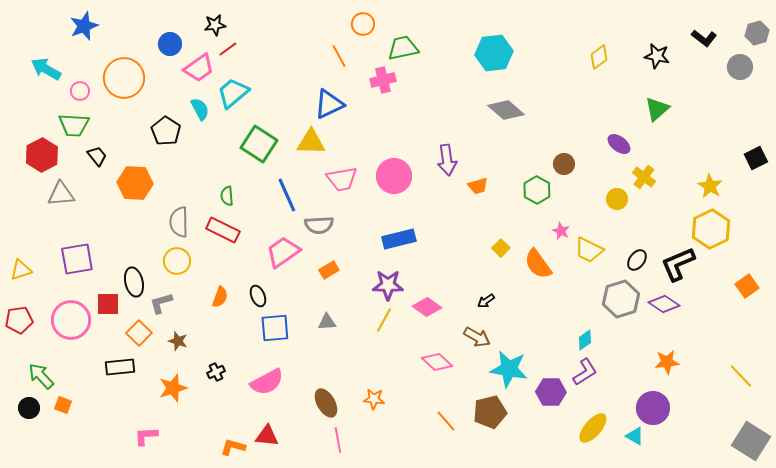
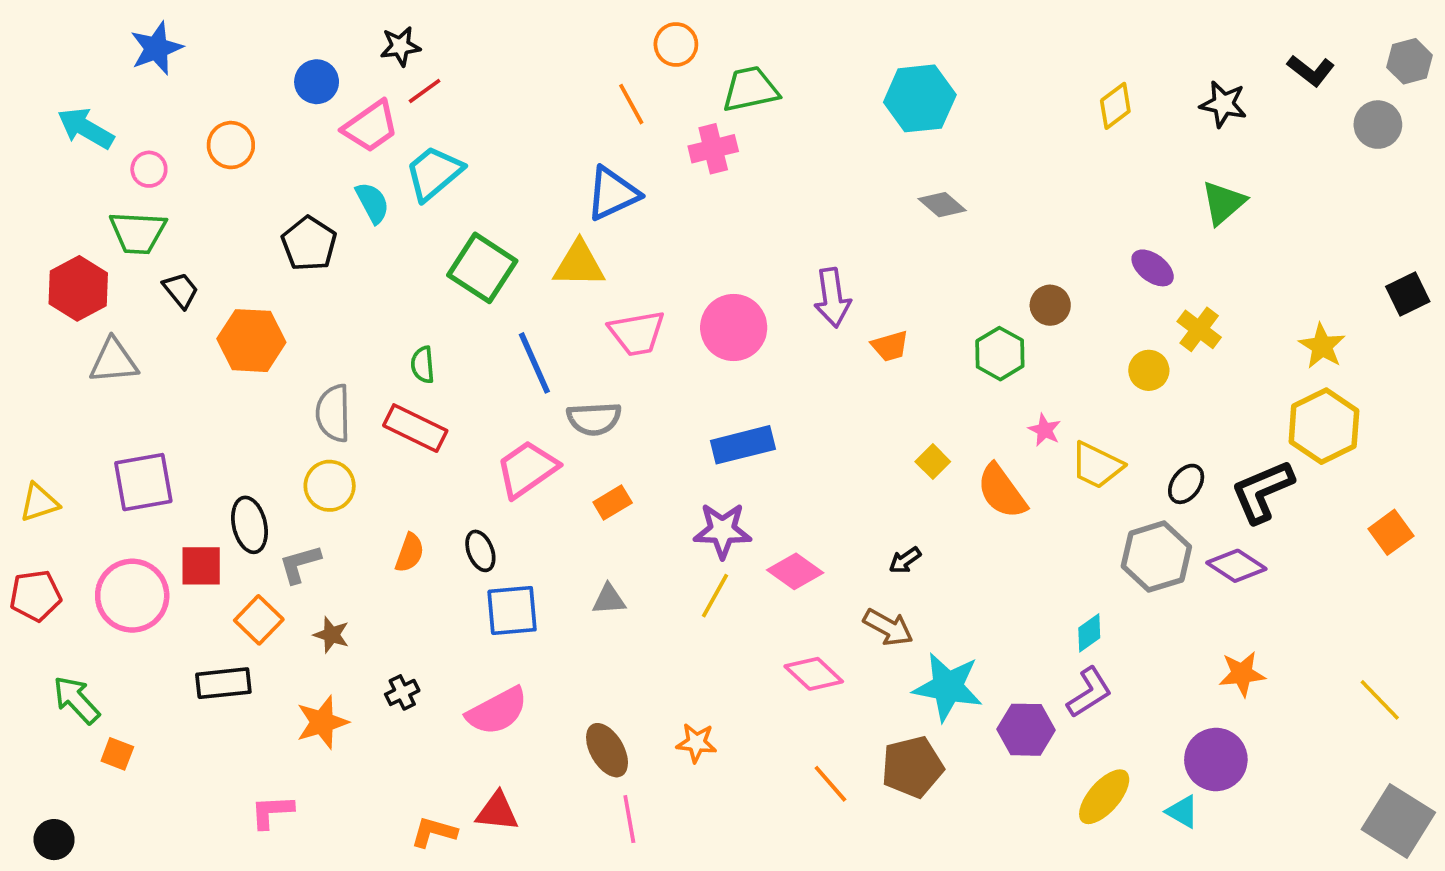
orange circle: (124, 78) -> (231, 145), size x0.6
gray diamond: (506, 110) -> (942, 205), size x0.7
black circle: (29, 408) -> (54, 840), moved

